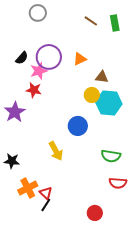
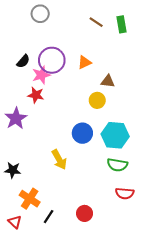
cyan hexagon: (109, 103) -> (115, 135), moved
orange cross: (28, 188) -> (30, 199), turned -30
red triangle: (46, 193) -> (15, 222), moved
red circle: (95, 213) -> (85, 213), moved

